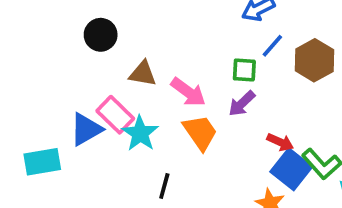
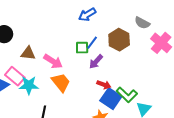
blue line: (272, 46) -> (92, 43), moved
purple arrow: (242, 104) -> (96, 62), moved
cyan star: (140, 133) -> (29, 85), turned -30

